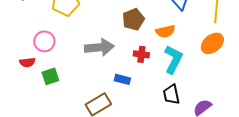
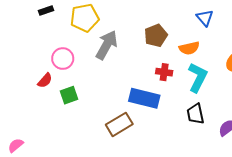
gray arrow: (99, 47) -> (107, 45), moved, turned -56
red semicircle: (27, 62) -> (45, 80), turned -42
blue rectangle: (122, 79) -> (144, 98), size x1.8

